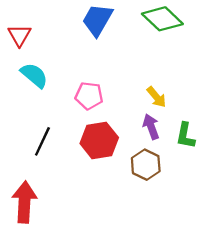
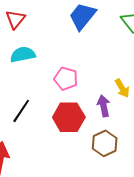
cyan semicircle: (34, 75) -> (23, 55), turned -60
purple arrow: (151, 127) -> (104, 106), moved

